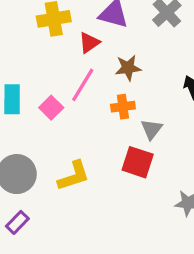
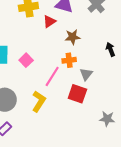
pink line: (83, 85) -> (52, 76), moved
yellow L-shape: (74, 176) -> (39, 101), turned -40

